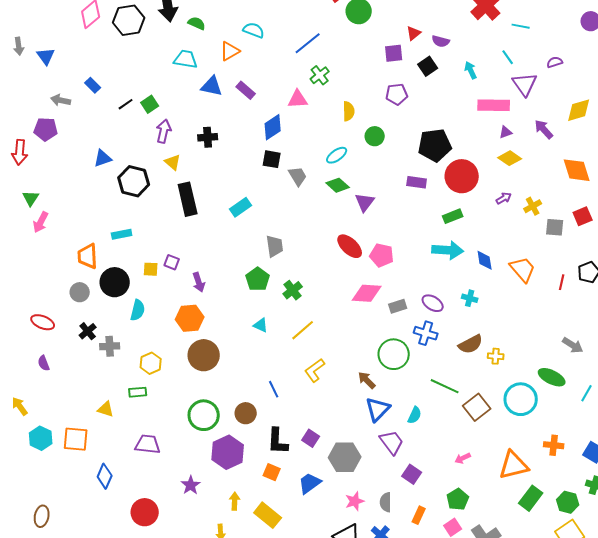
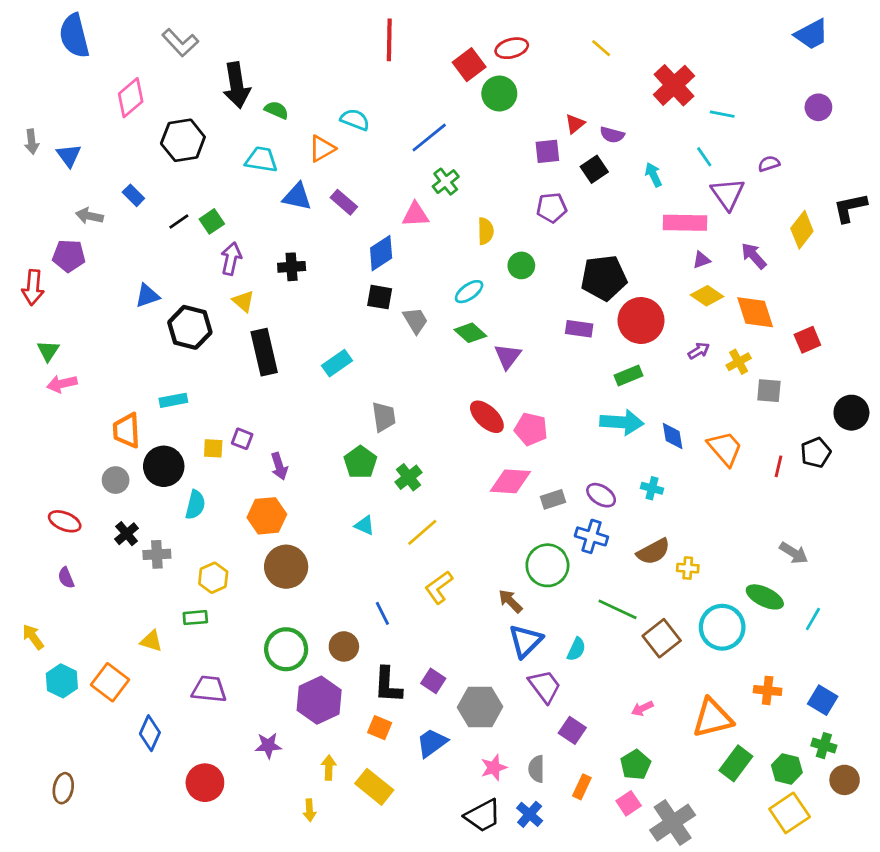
black hexagon: (129, 20) -> (183, 140), moved
yellow diamond: (579, 110) -> (802, 230), turned -36
orange diamond: (577, 170) -> (755, 312), moved
red square: (583, 216) -> (807, 340), moved
pink arrow: (41, 222) -> (62, 384), turned 50
orange square: (76, 439) -> (110, 682), turned 32
purple star: (191, 485) -> (268, 746), turned 30

